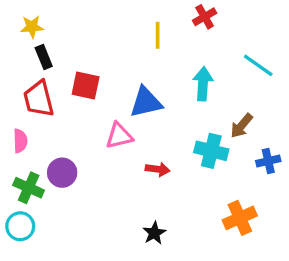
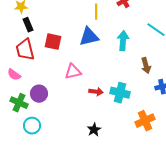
blue triangle: (146, 102) -> (89, 37), moved
brown arrow: (241, 126) -> (146, 66), turned -56
pink semicircle: (20, 141) -> (14, 75), turned 128
cyan cross: (211, 151) -> (120, 93), moved
cyan circle: (20, 226) -> (32, 126), moved

